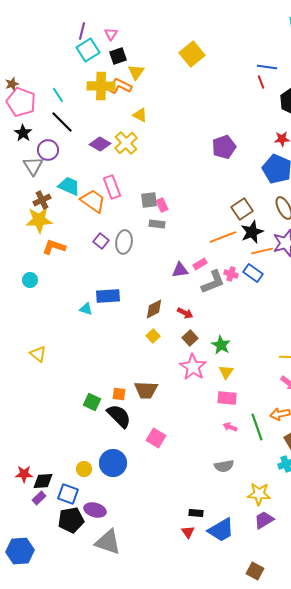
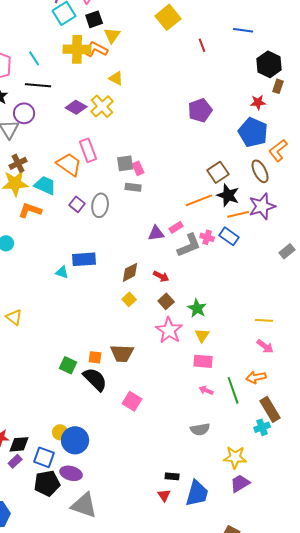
red line: (261, 82) -> (202, 45), moved
black line: (62, 122) -> (38, 85), turned -40
cyan trapezoid: (69, 186) -> (45, 185), moved
black star: (252, 232) -> (228, 195), turned -30
blue circle: (113, 463) -> (75, 440), moved
blue trapezoid: (221, 530) -> (197, 493), turned -44

